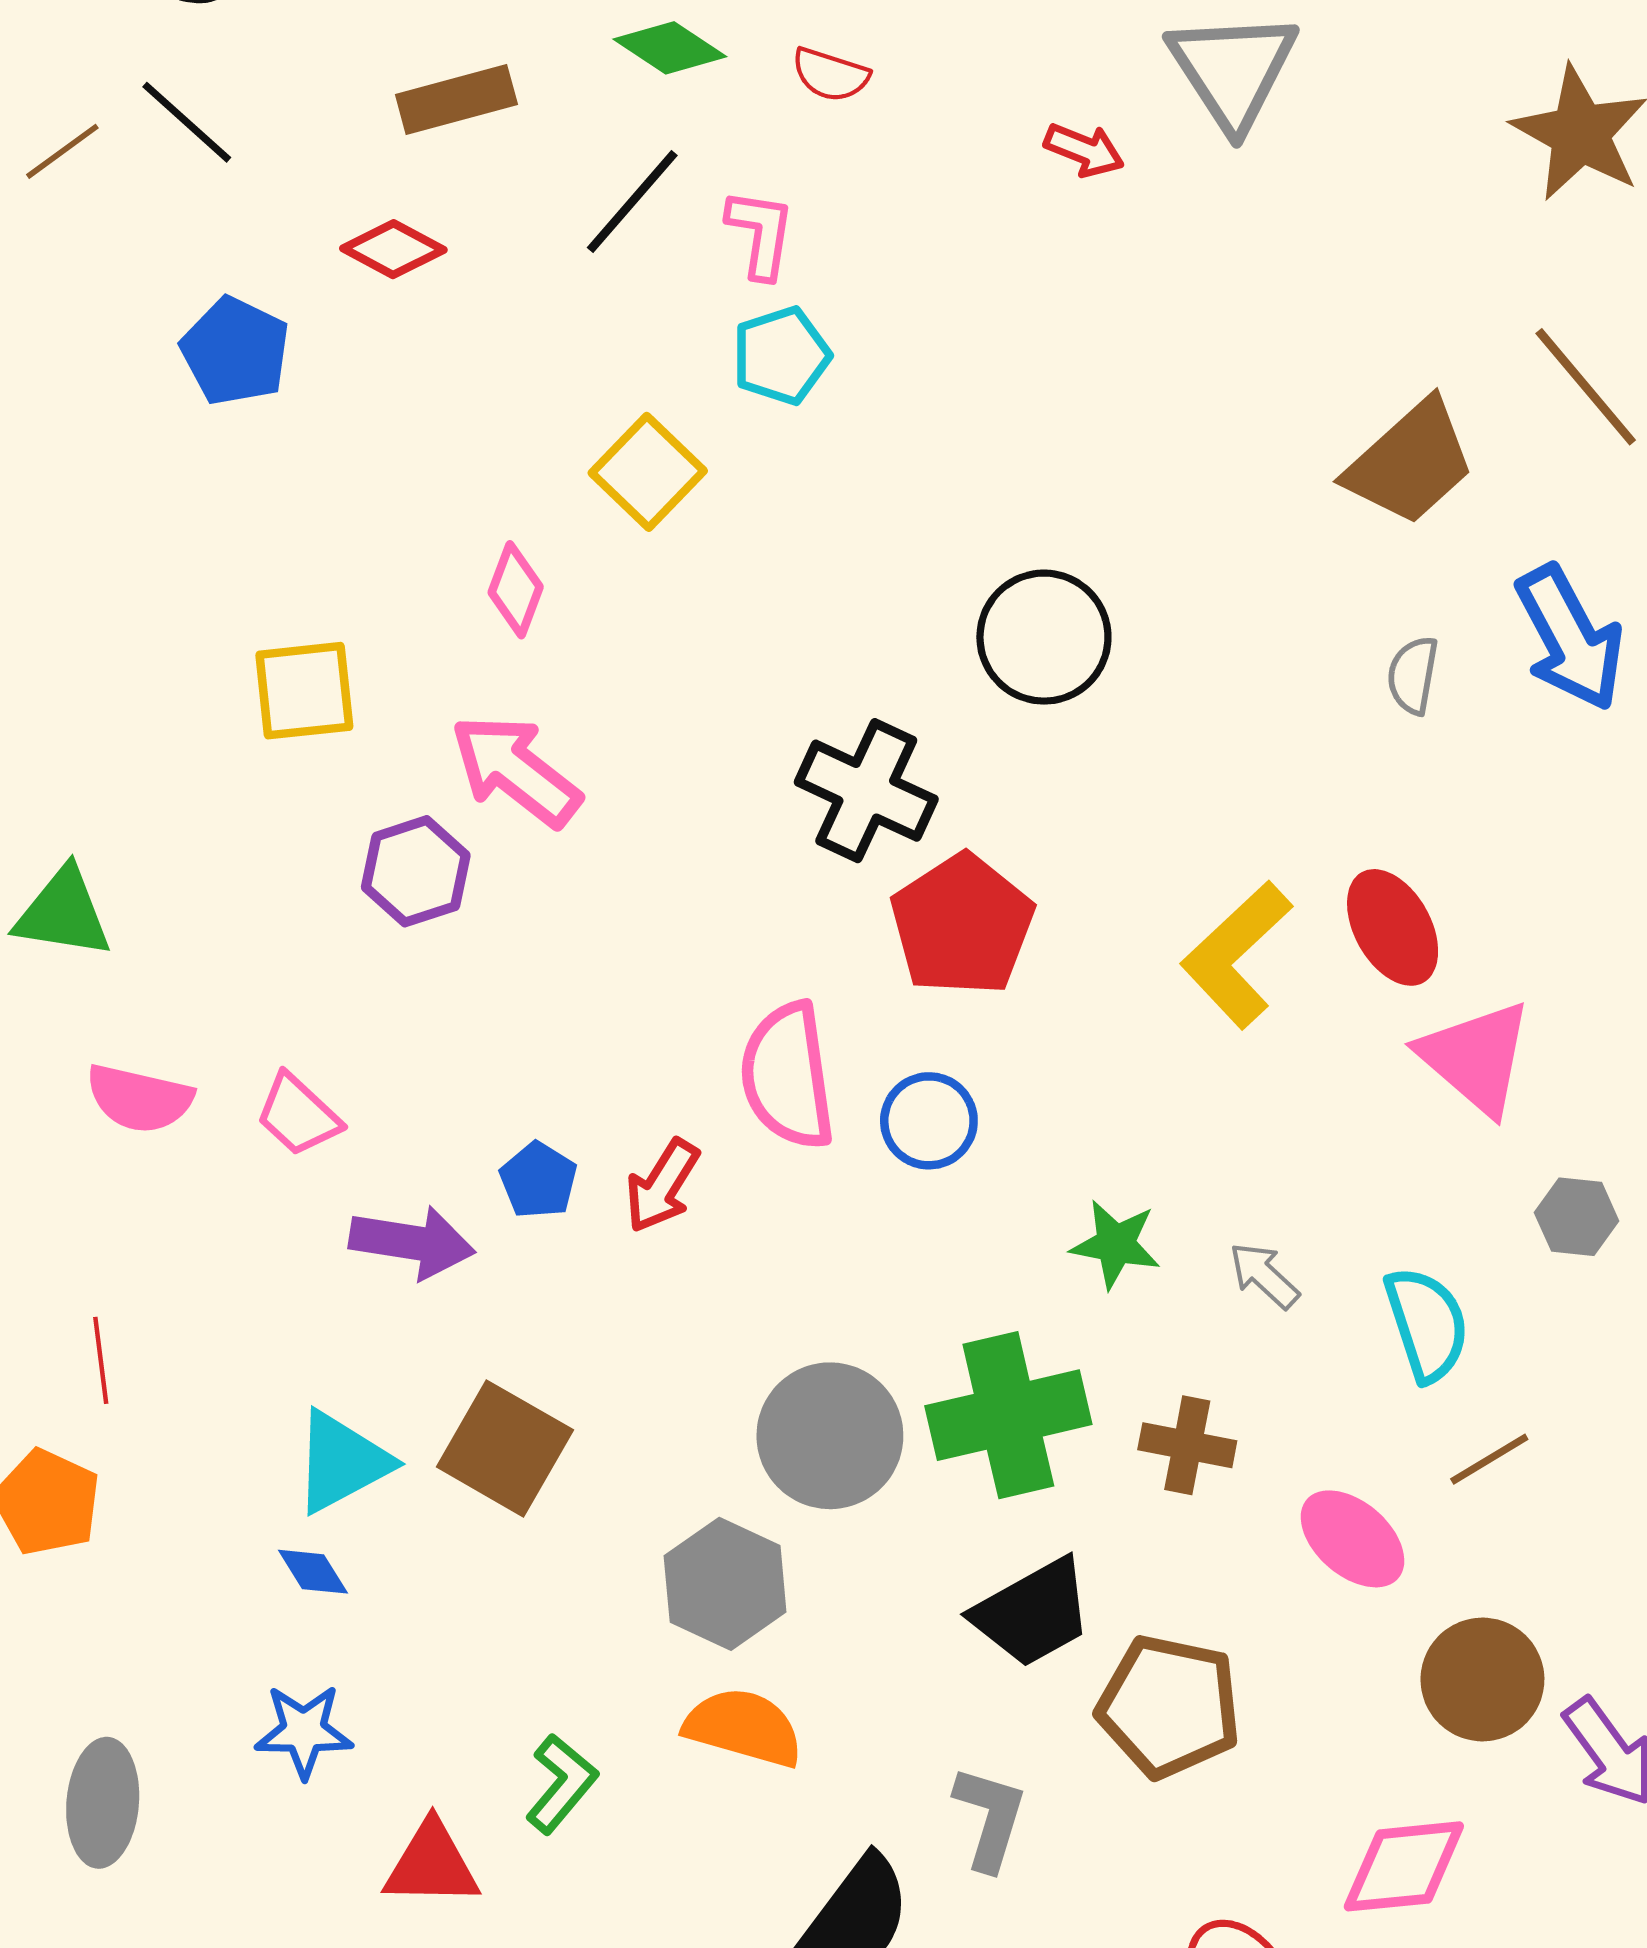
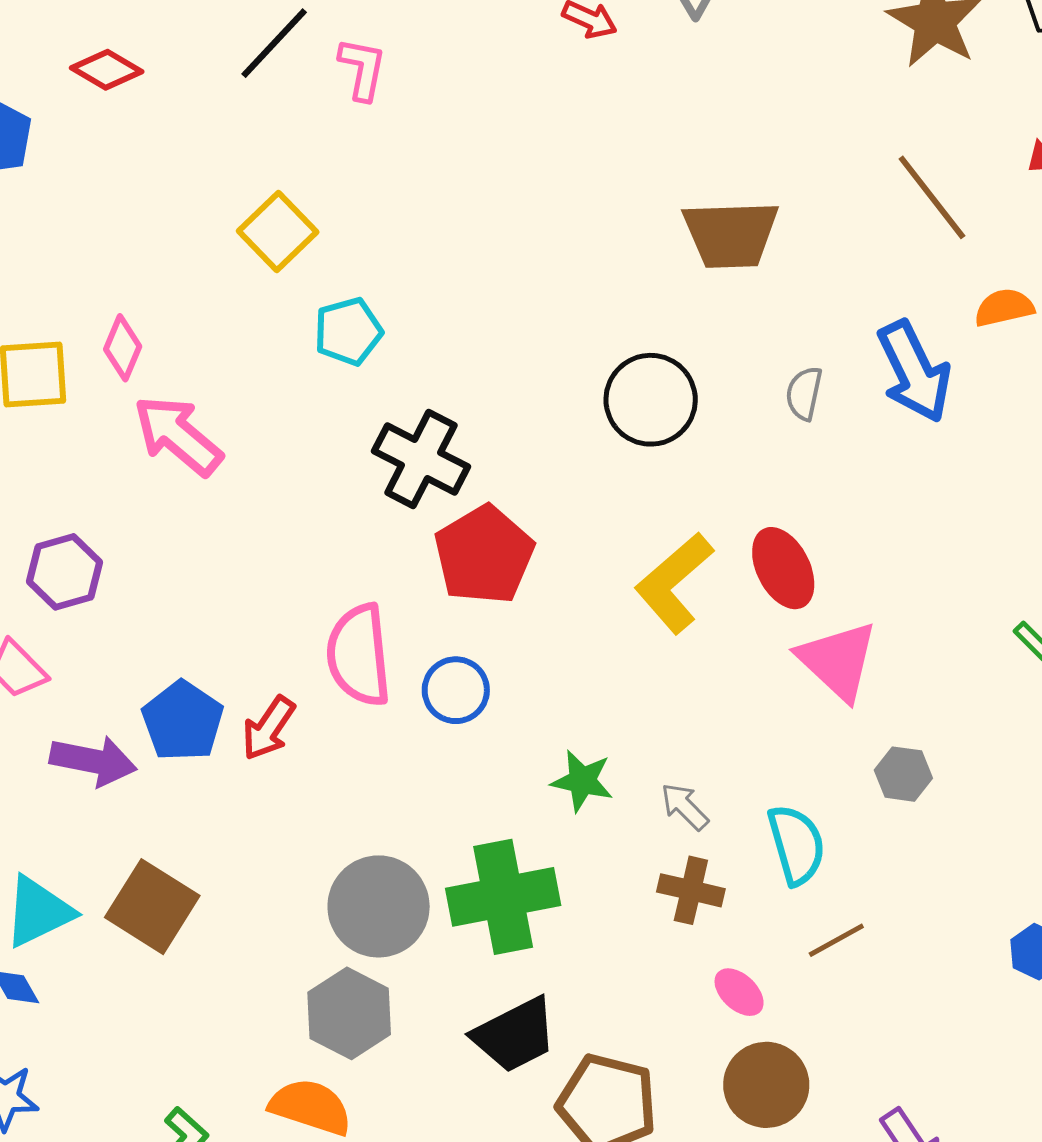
cyan pentagon: (781, 356) -> (348, 331), moved
brown trapezoid: (1410, 463) -> (731, 234), moved, turned 38
pink diamond: (516, 590) -> (123, 348), moved
black circle: (1044, 637) -> (651, 400), moved
purple hexagon: (416, 871) -> (65, 572), moved
blue pentagon: (538, 1180) -> (183, 721), size x1.5
brown cross: (1187, 1445) -> (691, 890), moved
pink ellipse: (1352, 1539) -> (739, 992), size x0.7
gray hexagon: (725, 1584) -> (349, 1013), moved
brown circle: (1482, 1679) -> (766, 1085), moved

